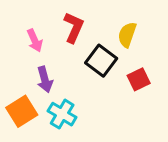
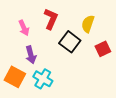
red square: (139, 79) -> (103, 49), moved
orange square: (22, 111) -> (15, 77), turned -30

